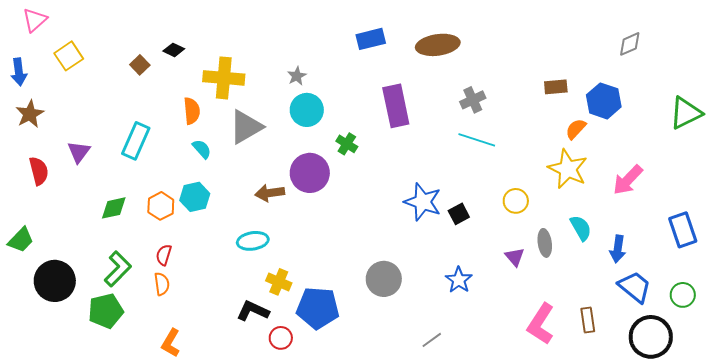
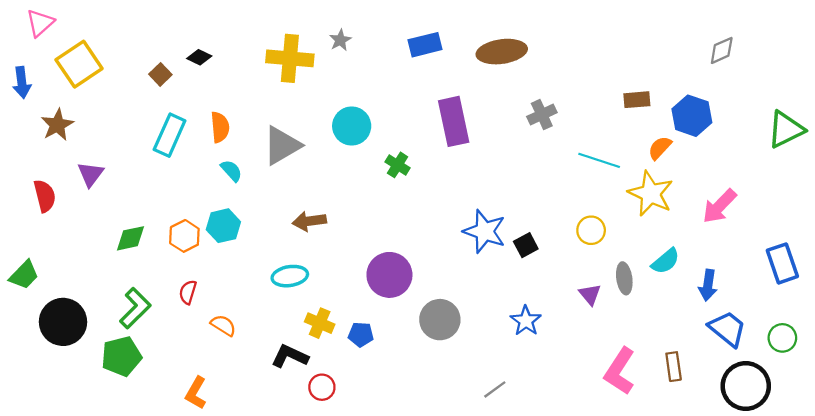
yellow square: (69, 56) -> (79, 64), size x1.4
gray star: (297, 76) -> (340, 40), moved
yellow cross: (224, 78) -> (290, 58), moved
brown star: (30, 114) -> (57, 125), moved
cyan line: (477, 140) -> (599, 160), moved
cyan rectangle: (136, 141) -> (170, 135), moved
purple circle: (310, 173) -> (389, 275), moved
cyan semicircle: (581, 228) -> (666, 261), turned 80
orange semicircle: (162, 284) -> (223, 325), moved, turned -50
blue pentagon: (318, 308) -> (361, 334), moved, size x0.5

